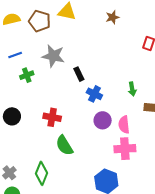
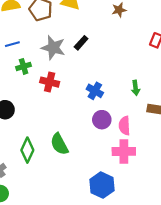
black rectangle: (79, 74) -> (81, 43), moved, turned 64
red cross: (52, 117) -> (50, 82), moved
green diamond: (42, 173) -> (27, 150), moved

